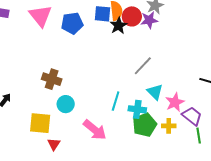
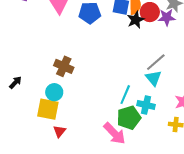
cyan triangle: (155, 92) -> (154, 78), moved
cyan circle: (66, 104) -> (54, 92), moved
green pentagon: (145, 125) -> (129, 118), moved
pink arrow: (95, 130) -> (114, 133), moved

